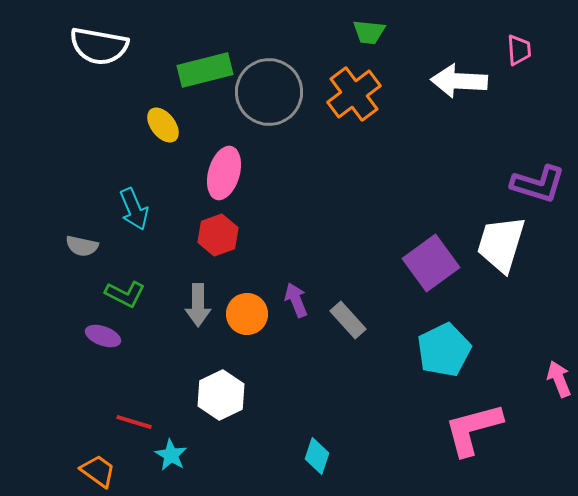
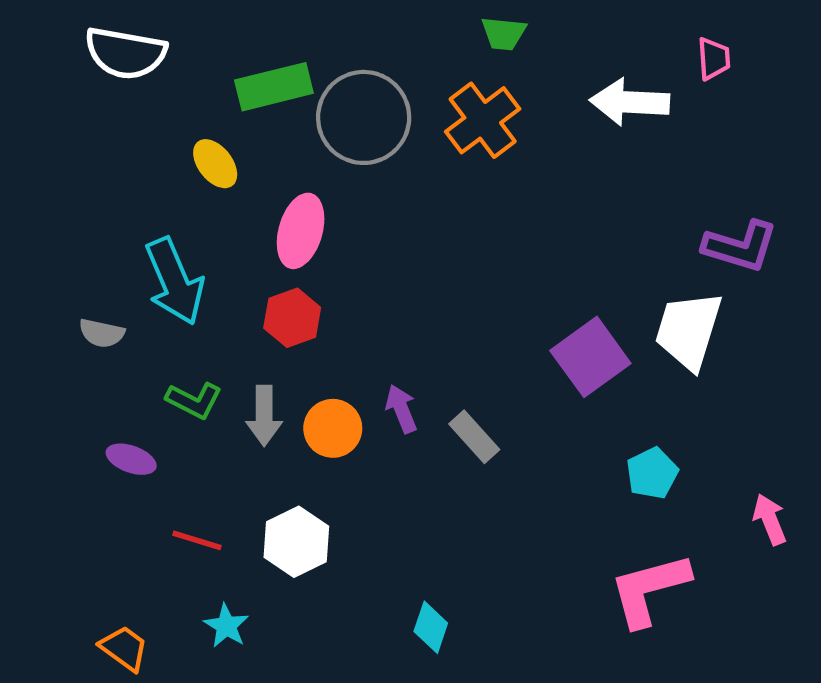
cyan arrow: (134, 209) -> (175, 281), size x1.5
green L-shape: (125, 294) -> (194, 400), moved
cyan pentagon: (444, 350) -> (652, 473), moved, size x0.7
red line: (134, 422) -> (197, 540), moved

